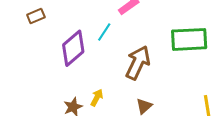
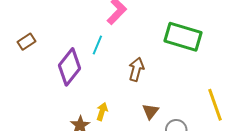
green rectangle: (189, 39) -> (183, 37), turned 30
brown arrow: (138, 63) -> (136, 69), size x0.7

